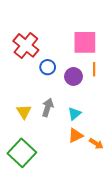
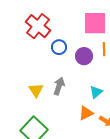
cyan triangle: (75, 114) -> (96, 92), moved

